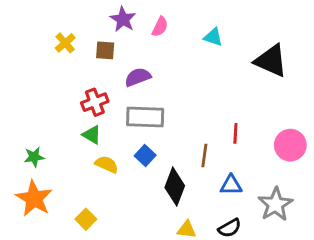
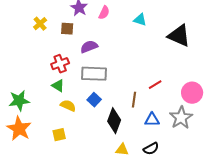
red line: (235, 133) -> (155, 85), turned 56
green star: (34, 157) -> (19, 101), size x1.5
gray star: (275, 204) -> (181, 118), moved
yellow square: (86, 219) -> (59, 135), moved, turned 32

